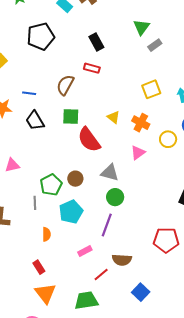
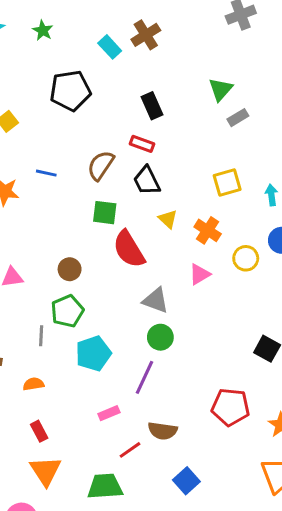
black trapezoid: (35, 121) -> (147, 181), moved
brown circle: (75, 179) -> (70, 269), moved
orange semicircle: (46, 234) -> (33, 384), moved, turned -104

